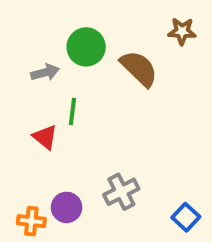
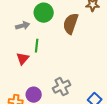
brown semicircle: (139, 68) -> (71, 24), turned -115
red triangle: (45, 137) -> (23, 59), turned 32

